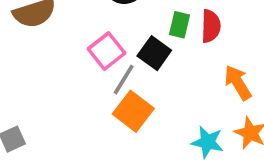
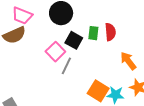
black square: (154, 53) -> (74, 40), moved
orange square: (133, 111) -> (98, 91), moved

